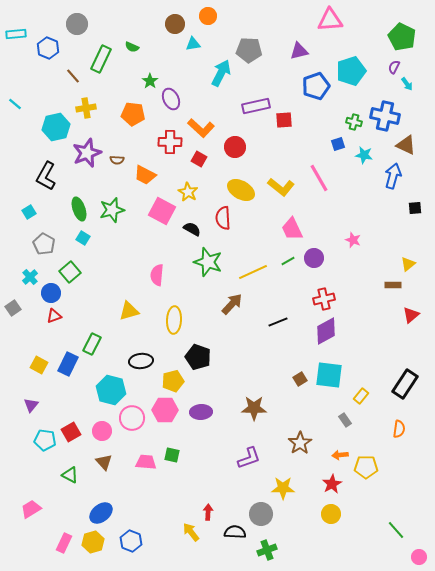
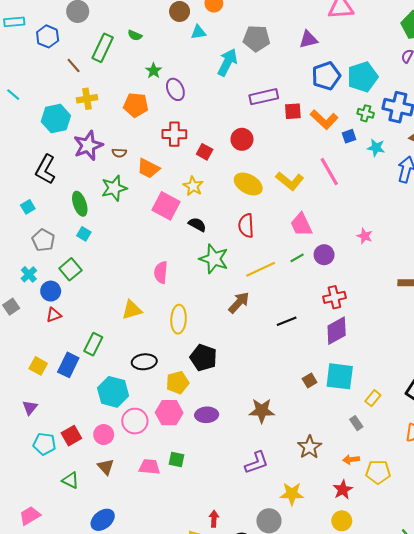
cyan pentagon: (351, 71) -> (363, 77), moved
orange L-shape: (201, 128) -> (324, 120), moved
green star: (112, 210) -> (114, 188), moved
red semicircle: (223, 218) -> (246, 226), moved

